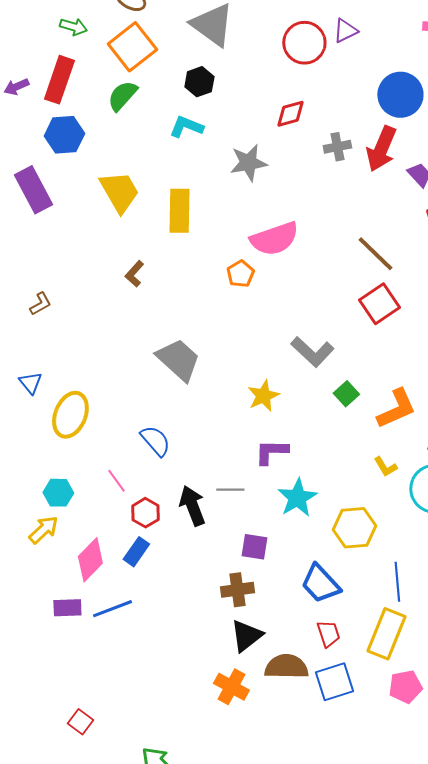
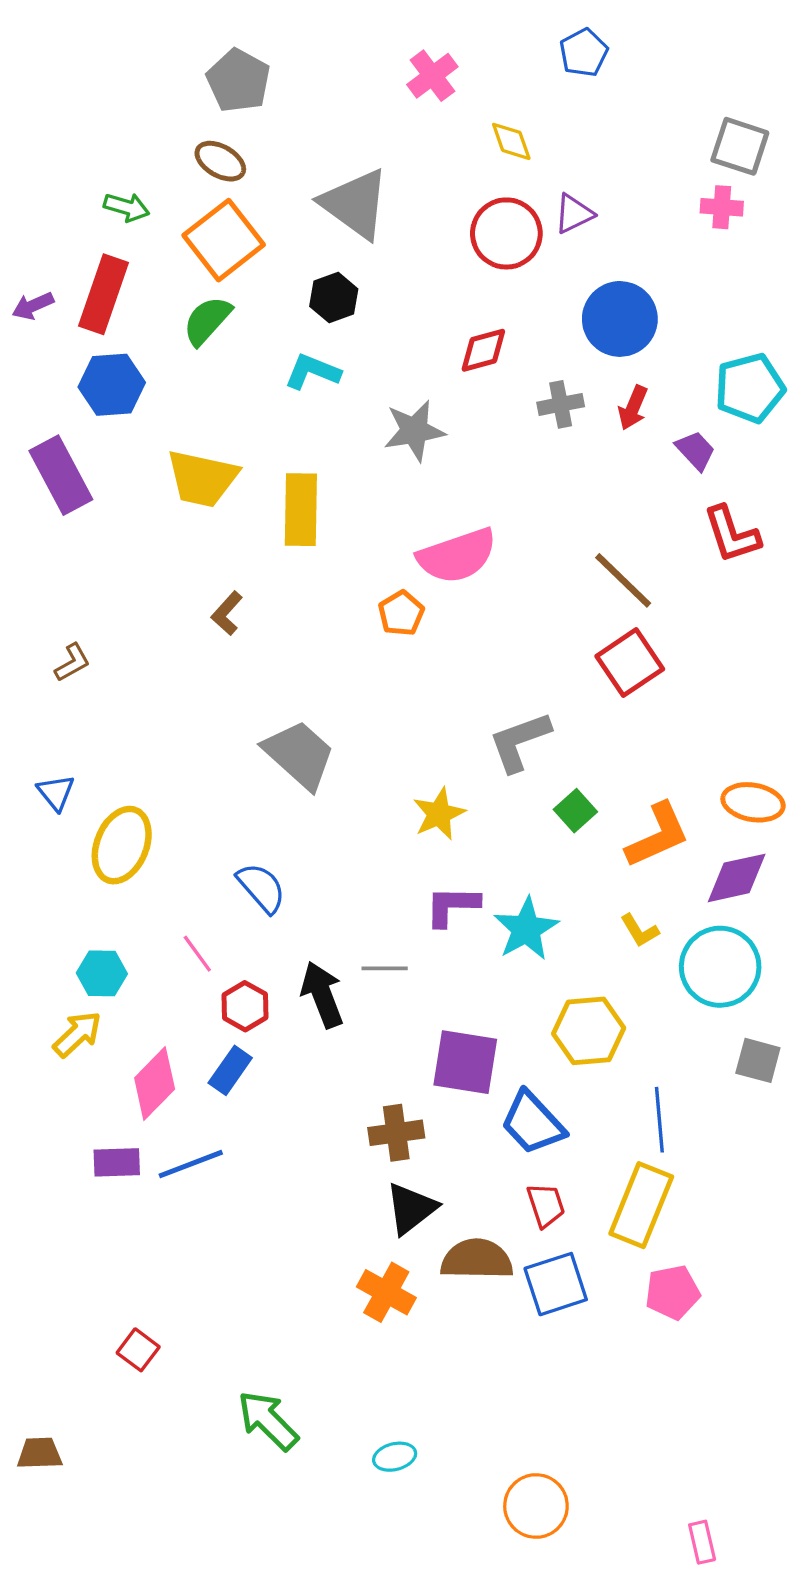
blue circle: (400, 95) -> (620, 319), moved
red arrow: (381, 149) -> (633, 408), size x0.6
yellow trapezoid: (119, 192) -> (202, 478), turned 132
gray L-shape: (312, 352) -> (520, 741), turned 117
cyan star: (297, 498) -> (526, 929), moved
purple square: (254, 547) -> (465, 1062), moved, size x1.5

